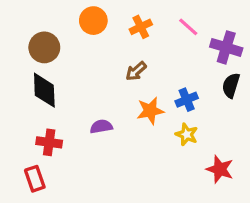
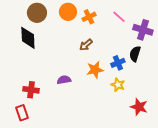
orange circle: (93, 21) -> (68, 12), moved
brown circle: (44, 47) -> (37, 13), moved
black semicircle: (231, 85) -> (135, 54), moved
black diamond: (44, 90) -> (28, 38), moved

